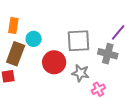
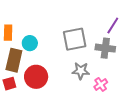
red circle: (54, 62) -> (36, 77), moved

